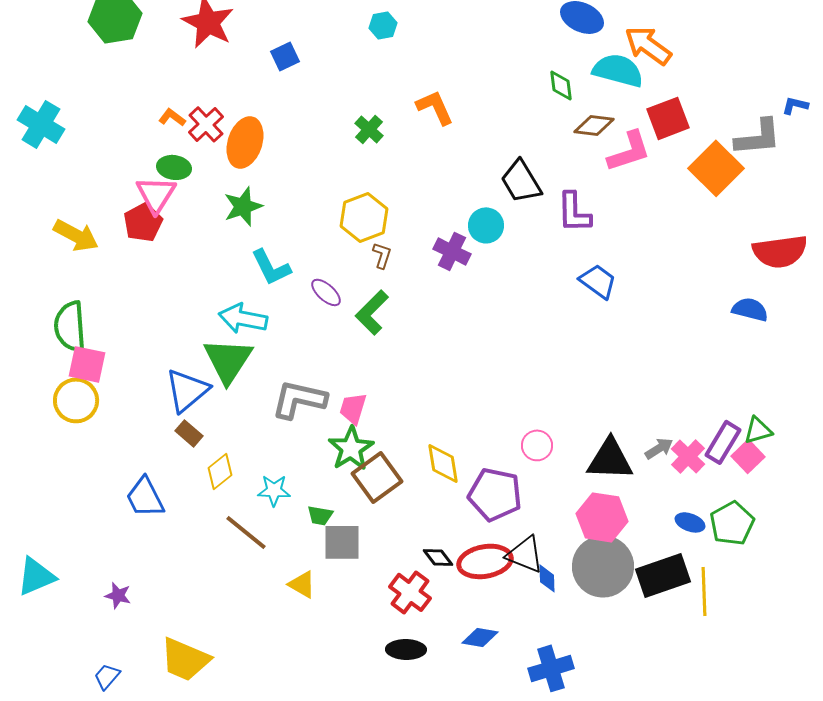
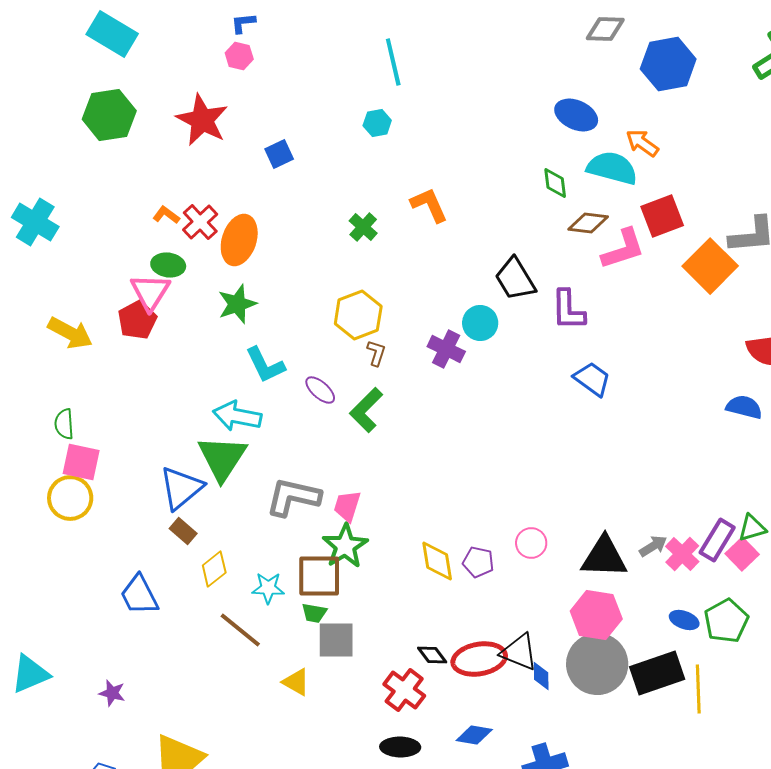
orange arrow: (648, 45) -> (642, 143), size x0.7
green semicircle: (70, 326) -> (64, 424), size x0.6
brown square: (377, 477) -> (319, 576), moved, turned 36
purple pentagon: (495, 494) -> (478, 562), moved, size x0.6

